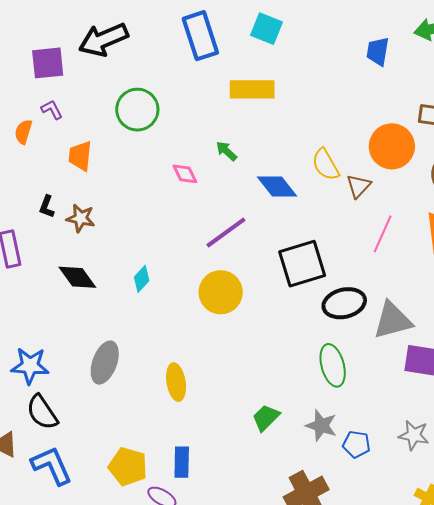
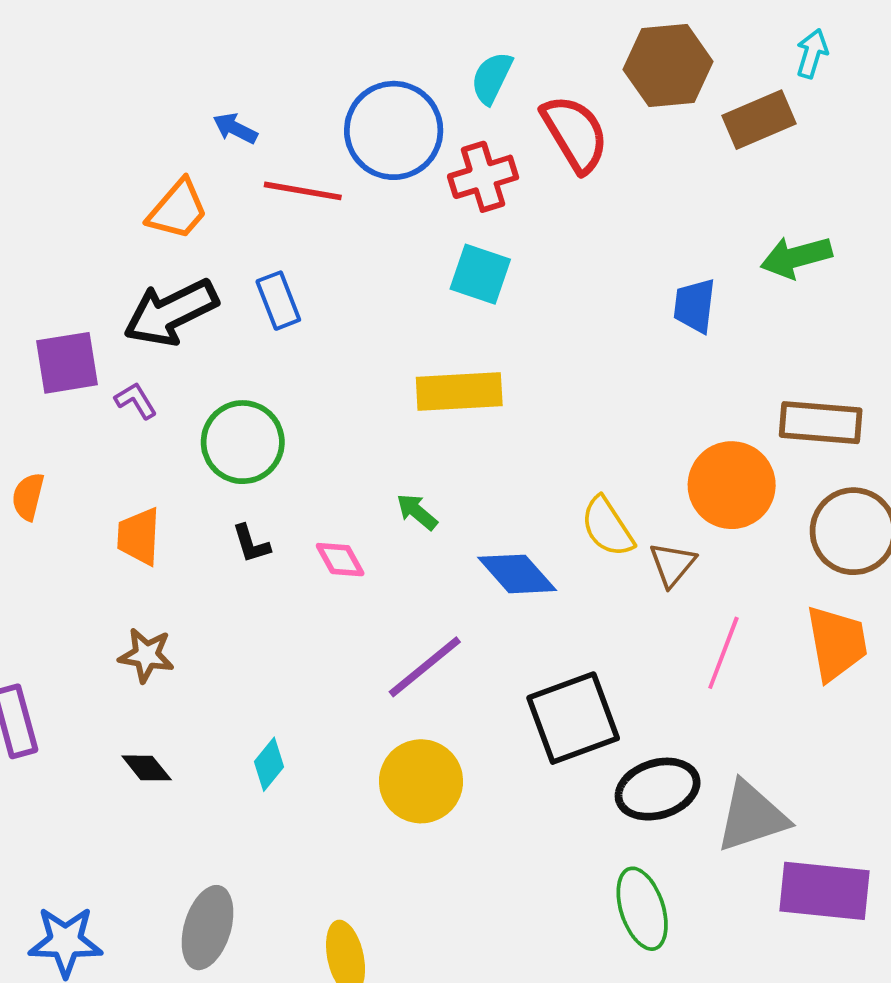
blue rectangle: (200, 36) -> (278, 301), moved, size x0.6
purple L-shape: (52, 110) -> (136, 401), moved
black L-shape: (47, 207) -> (251, 544), moved, turned -35
black diamond: (77, 277) -> (147, 768), size x0.7

